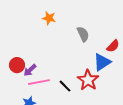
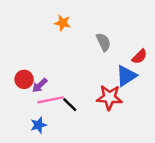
red star: (88, 80) -> (109, 97), turned -30
black line: (65, 86) -> (70, 105), moved

